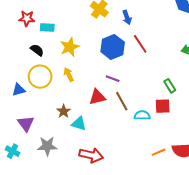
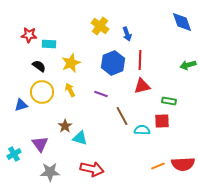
red line: (140, 44) -> (140, 60), turned 36
purple line: (113, 79) -> (101, 94), moved
green rectangle: (170, 86) -> (169, 101), turned -48
red triangle: (97, 97) -> (142, 86), moved
purple triangle: (26, 124) -> (40, 144), moved
gray star: (47, 146) -> (50, 172), moved
cyan cross: (12, 151) -> (14, 154), moved, turned 32

